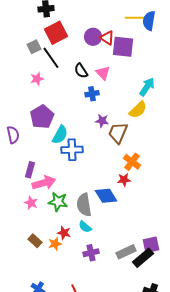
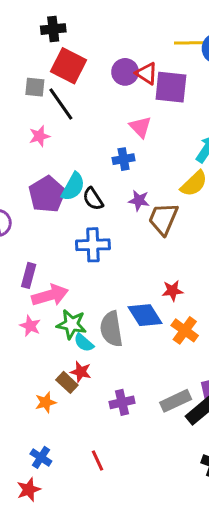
red square: (56, 33) -> (68, 66), turned -35
gray square: (34, 47) -> (35, 87), turned 32
black semicircle: (81, 71) -> (93, 199), moved
cyan semicircle: (60, 135) -> (73, 187), moved
orange cross: (132, 162) -> (185, 330), moved
cyan semicircle: (85, 227) -> (84, 343), moved
brown rectangle: (35, 241) -> (67, 382), moved
orange star: (55, 244) -> (46, 402), moved

